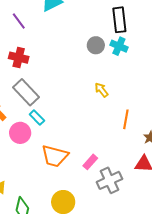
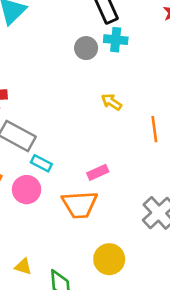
pink rectangle: (90, 162) -> (98, 172), moved, turned 42

